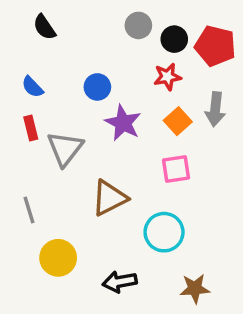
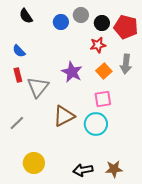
blue circle: (97, 87) -> (61, 22), moved
gray line: (29, 210) -> (17, 123), turned 63
cyan circle: (164, 232) -> (96, 124), moved
yellow circle: (58, 258) -> (34, 163), moved
black arrow: (120, 282) -> (83, 170), moved

